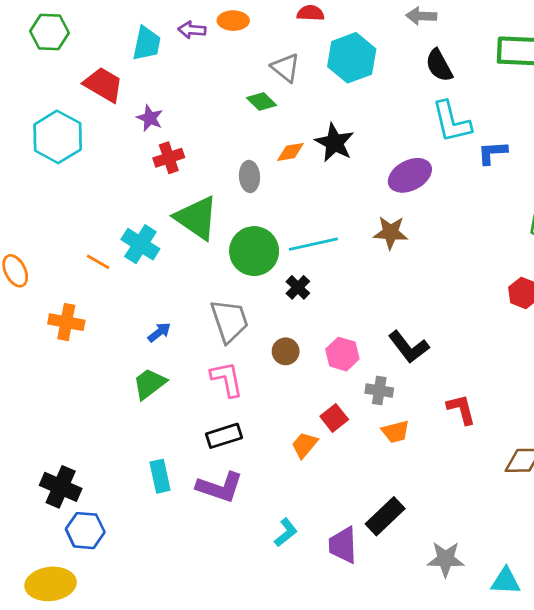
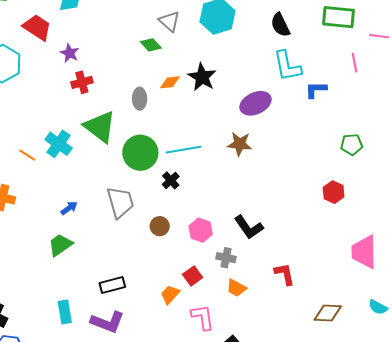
pink L-shape: (227, 379) -> (203, 317), moved
orange trapezoid: (395, 432) -> (236, 288), turned 40

